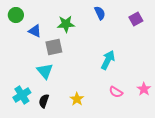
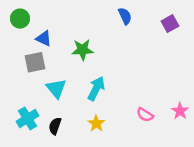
green star: (66, 24) -> (82, 50), moved
gray square: (54, 47) -> (35, 62), moved
cyan arrow: (108, 60) -> (96, 88), moved

